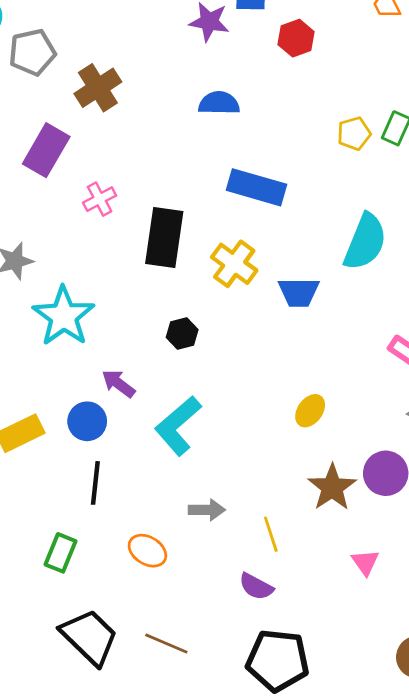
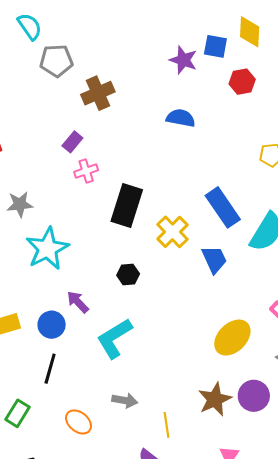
purple rectangle: (46, 150) -> (72, 142), moved, size x0.6
blue rectangle: (257, 187) -> (223, 207), moved, turned 30
blue trapezoid: (299, 292) -> (214, 259), turned -124
yellow ellipse: (310, 411) -> (232, 338), moved, size x1.6

